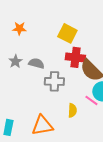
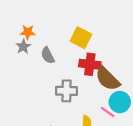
gray star: (15, 61) -> (23, 47), moved
gray semicircle: (36, 63) -> (48, 55), moved, turned -133

